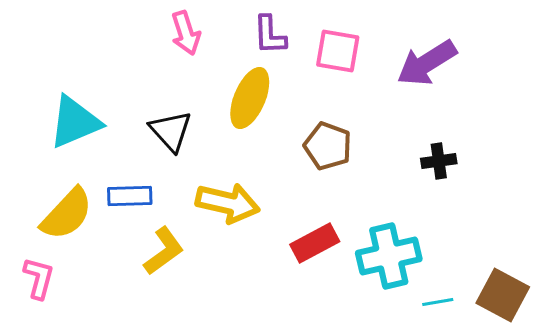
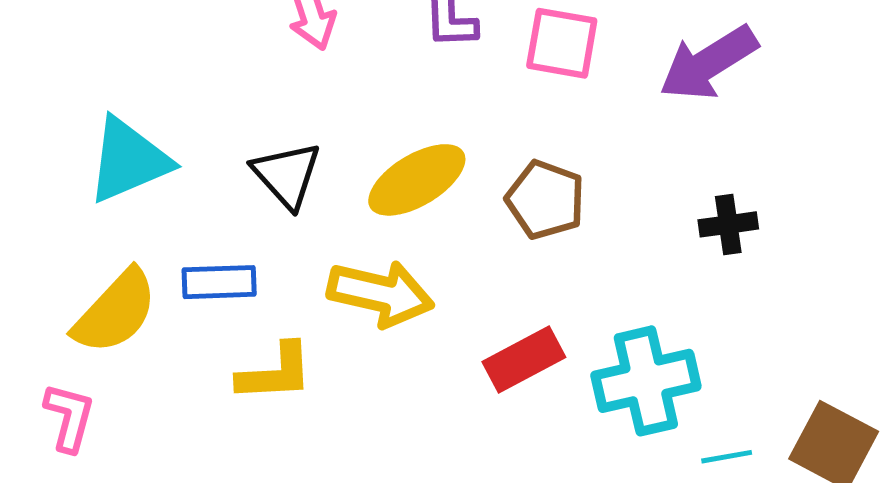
yellow ellipse: (250, 98) -> (417, 180), moved, turned 36
yellow L-shape: (164, 251) -> (275, 373), turned 33

